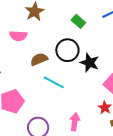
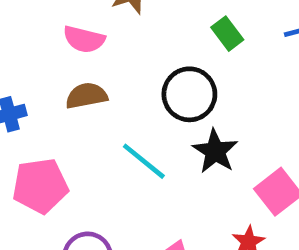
brown semicircle: (39, 59) -> (86, 96), moved
black star: (89, 63) -> (215, 151), moved

